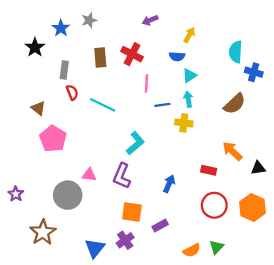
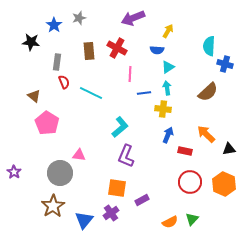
purple arrow: (150, 20) -> (133, 18), size x1.6
black star: (35, 47) -> (31, 42), turned -30
purple L-shape: (122, 176) -> (126, 156), moved
blue arrow: (169, 184) -> (168, 135), moved
brown star: (43, 232) -> (53, 206), moved

